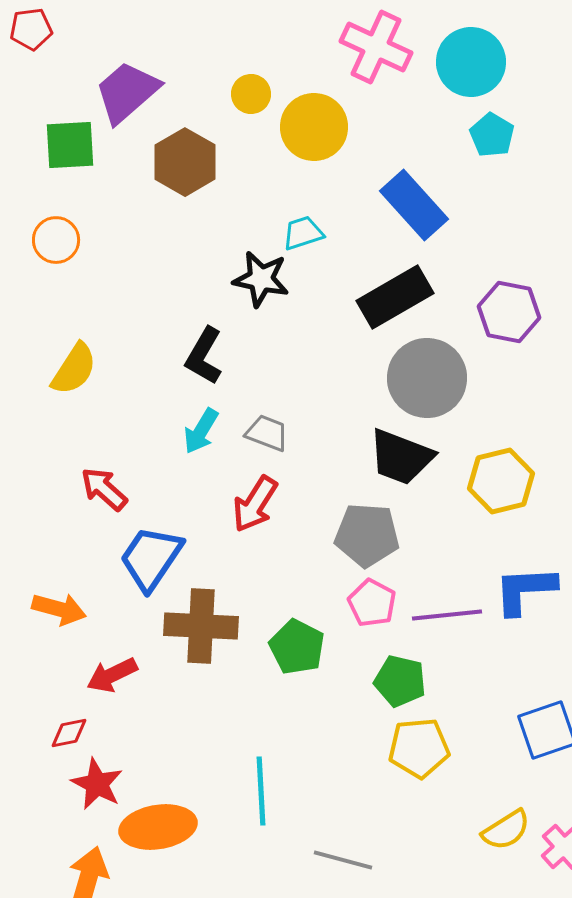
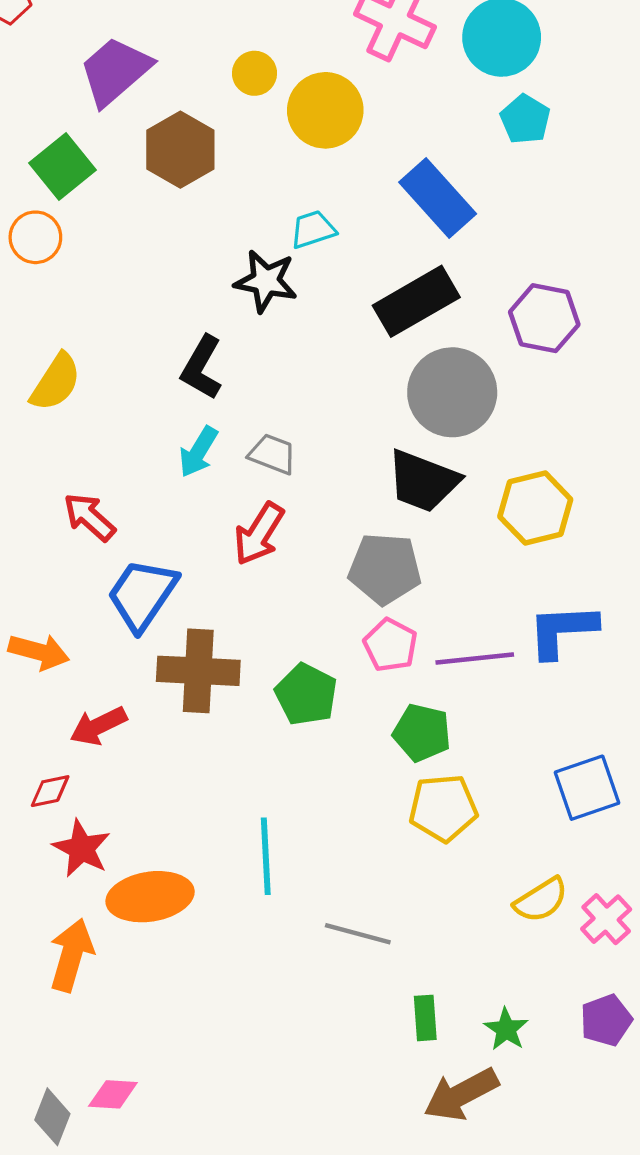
green square: (70, 145) -> (62, 167), moved, turned -36

